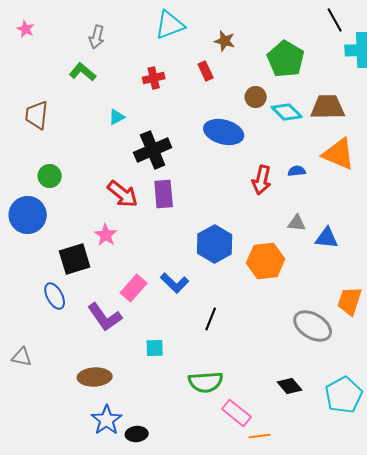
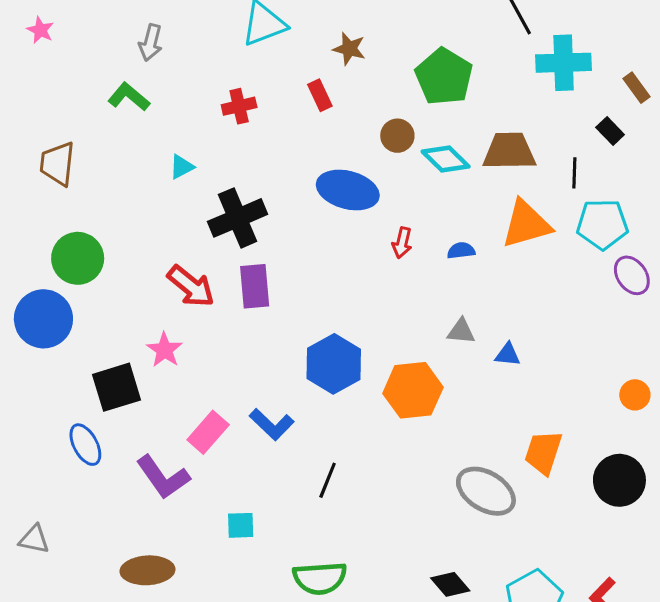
orange triangle: (339, 154) -> (526, 224), turned -39
green circle: (50, 176) -> (78, 258), size x1.4
red arrow: (262, 180) -> (402, 243), moved, size x0.7
blue triangle: (327, 238) -> (508, 355), size x0.7

